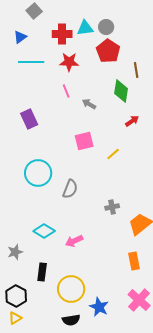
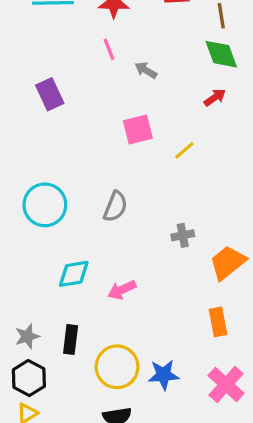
green diamond: (121, 91) -> (221, 54), moved, turned -30
cyan circle: (38, 173) -> (45, 205), moved
cyan diamond: (44, 231) -> (74, 274), turned -40
gray star: (15, 252) -> (27, 336), moved
blue star: (99, 307) -> (164, 375), moved, turned -30

